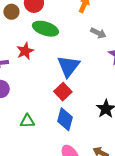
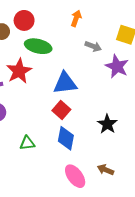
red star: (25, 51) -> (19, 71), size x1.4
blue triangle: (68, 66) -> (65, 83), turned 50

